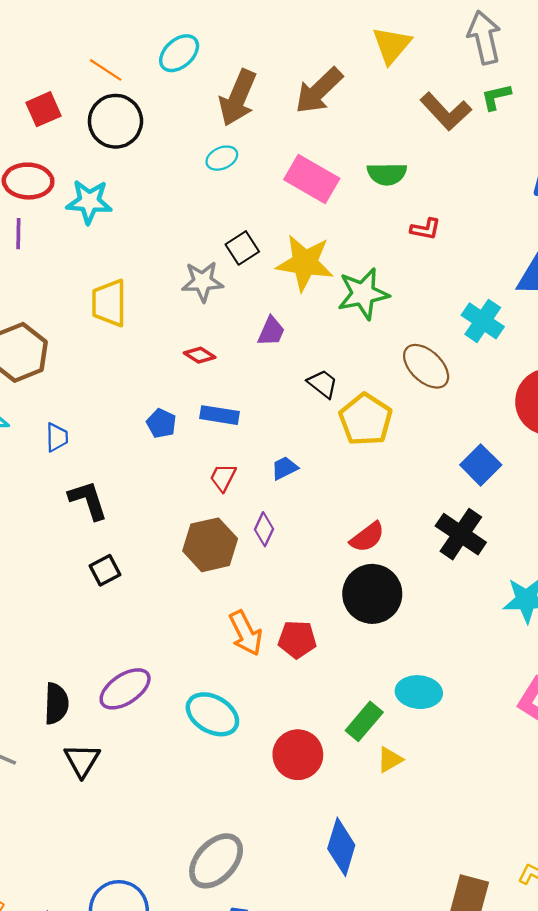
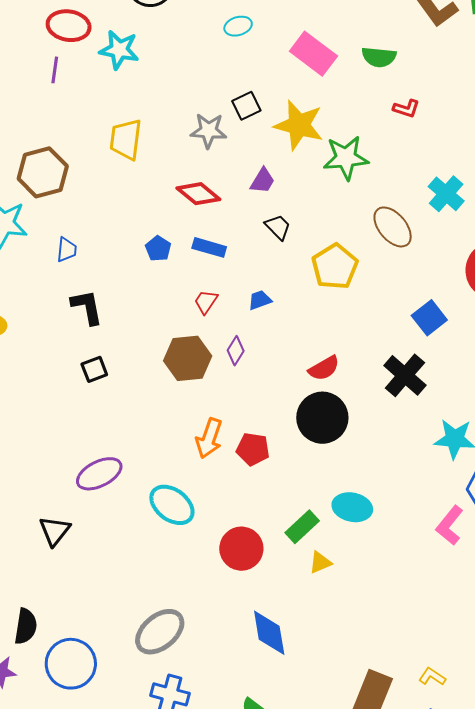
red diamond: (200, 355) -> (198, 194), size x1.6
black trapezoid: (323, 384) -> (278, 227), moved
orange arrow: (246, 633) -> (209, 438), turned 39
black semicircle: (56, 704) -> (26, 626), moved
blue diamond: (341, 847) -> (269, 633), turned -33

